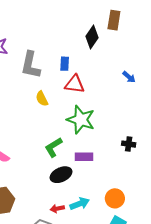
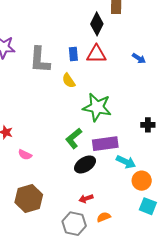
red triangle: (75, 84) -> (96, 54), moved
yellow semicircle: (42, 99) -> (69, 81), moved
purple rectangle: (84, 157) -> (105, 144), size x1.4
cyan arrow: (80, 204) -> (126, 162), moved, turned 54

